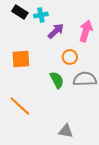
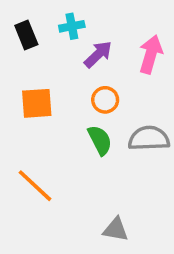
black rectangle: (20, 12) -> (26, 35), moved, turned 35
orange circle: (70, 57) -> (105, 100), moved

